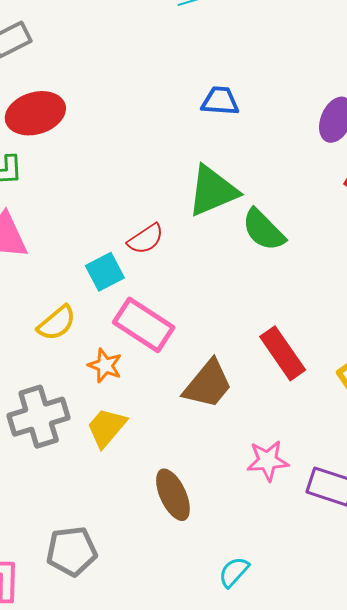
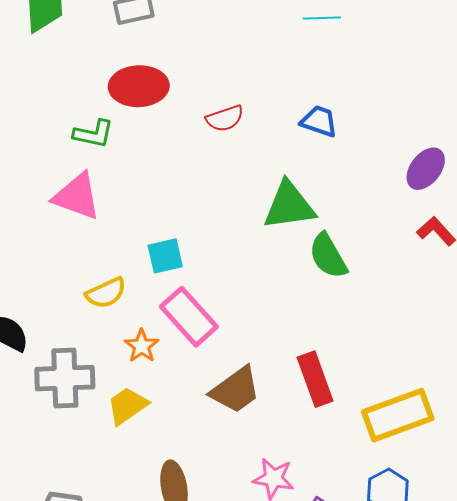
red semicircle: (146, 239) -> (225, 118), moved

